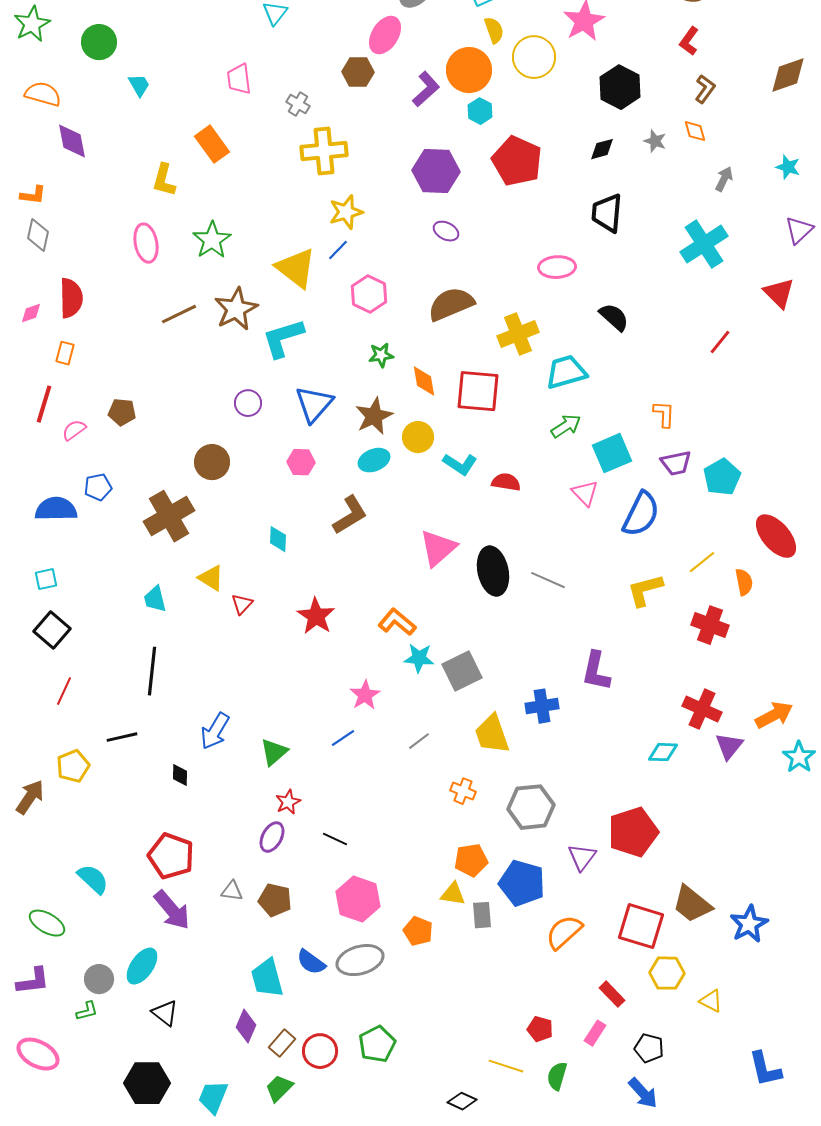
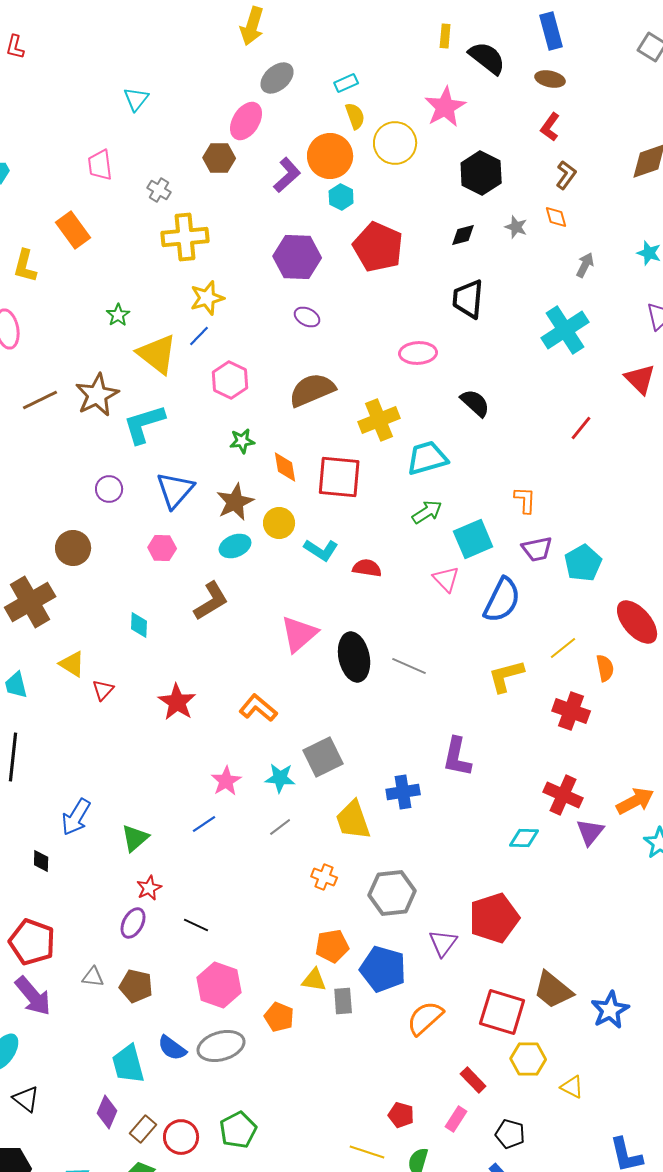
green star: (212, 240) -> (118, 315), moved, size x0.6
cyan star: (419, 658) -> (280, 778), moved

